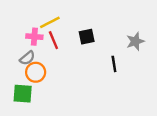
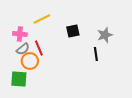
pink cross: (34, 37) -> (20, 34), moved
red line: (53, 40) -> (39, 48), moved
gray star: (135, 41) -> (105, 35), moved

